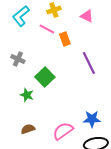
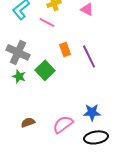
orange rectangle: (65, 39) -> (65, 49), moved
gray cross: (18, 59) -> (18, 52), size x1.6
green star: (27, 95) -> (19, 76), moved

